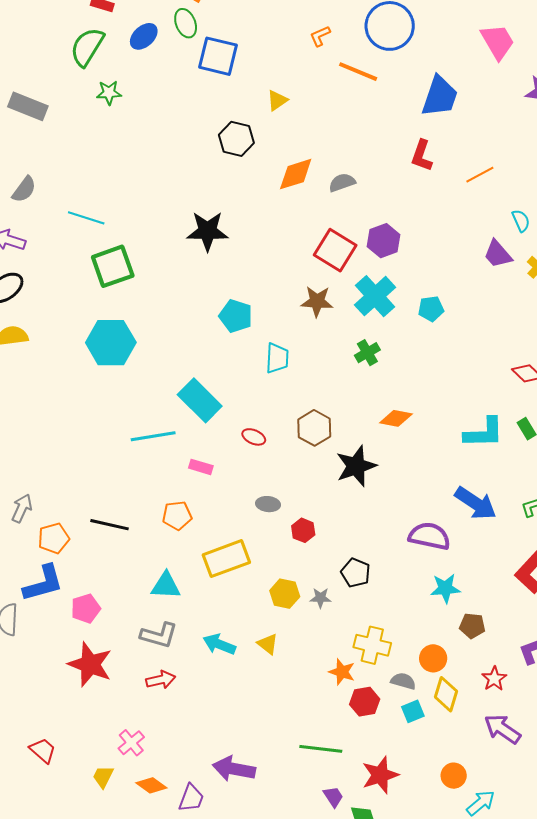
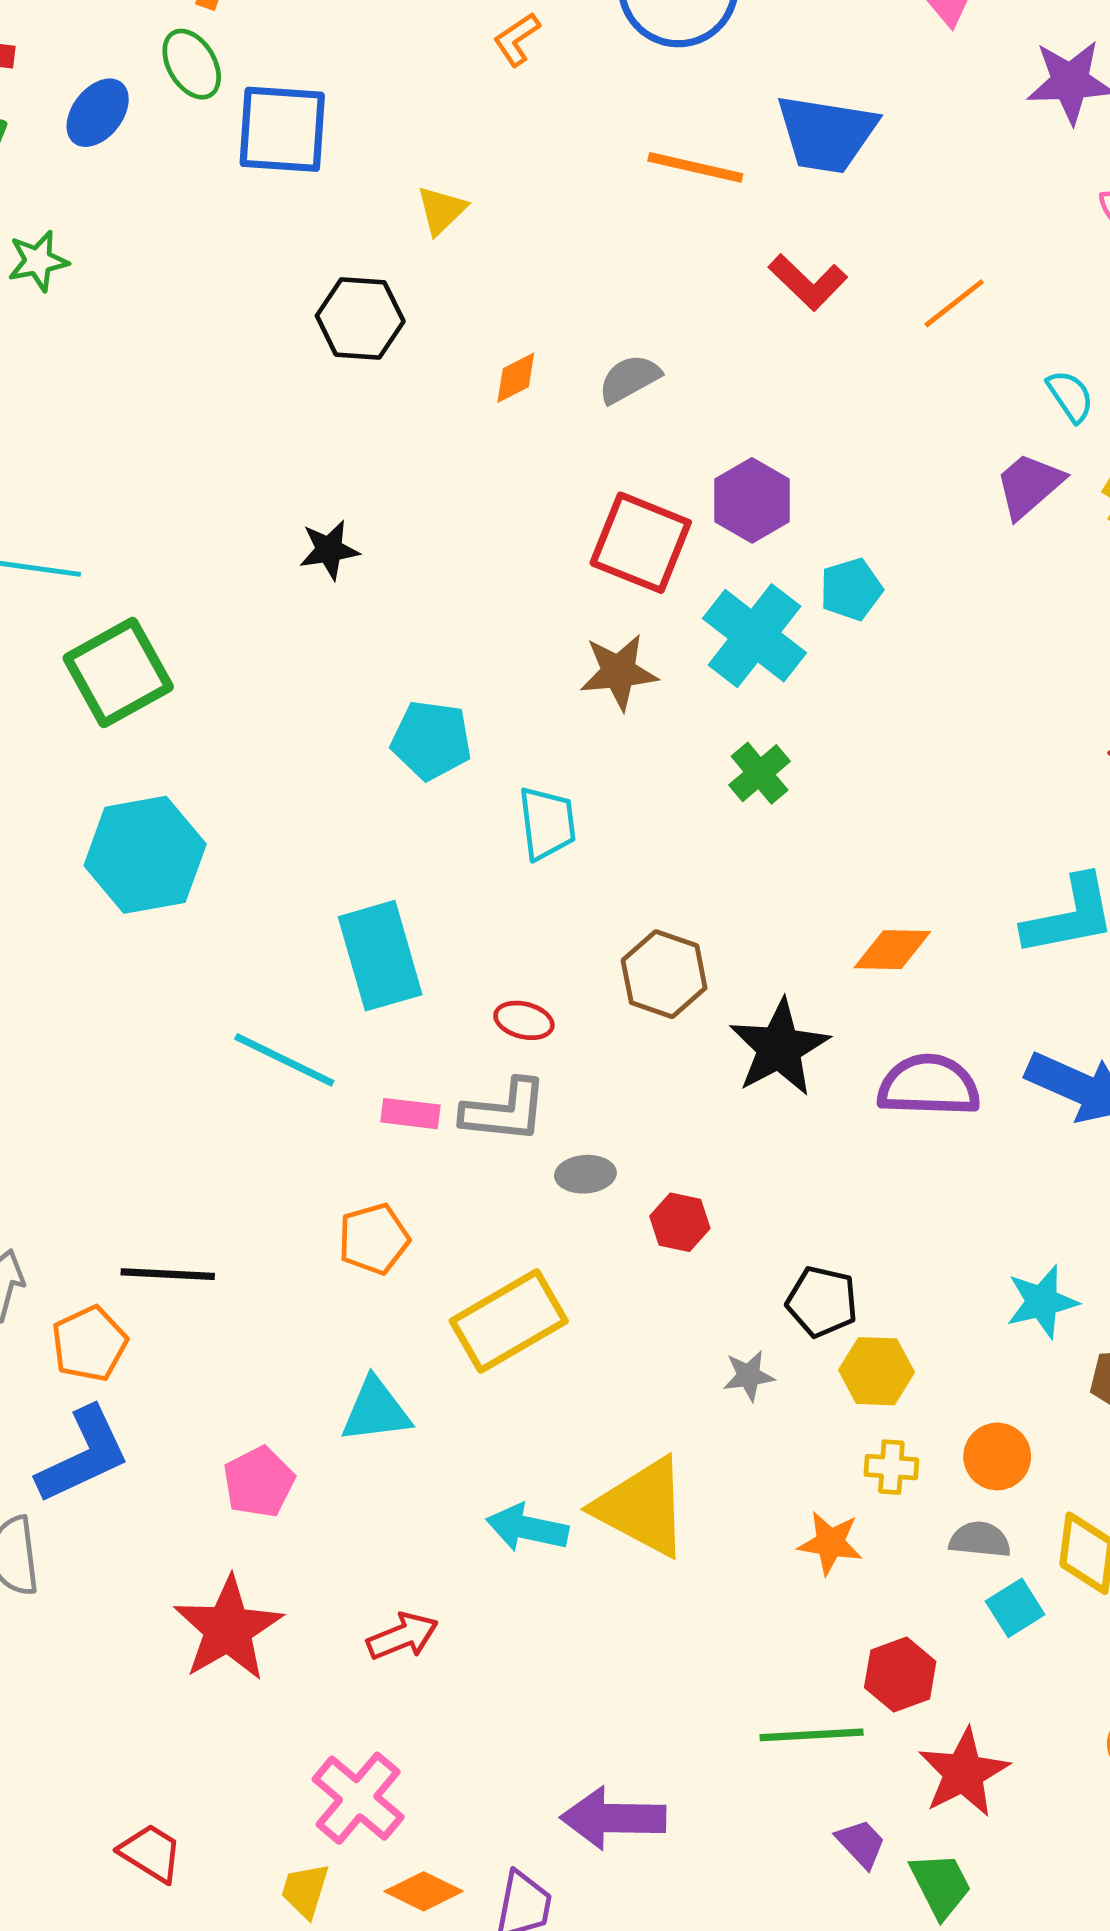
orange line: (358, 72) -> (695, 167), moved
blue trapezoid: (440, 96) -> (826, 134), turned 90
red L-shape: (422, 156) -> (808, 282), turned -56
orange diamond: (296, 174) -> (516, 378), size x0.6
black star: (207, 231) -> (329, 550), size x0.6
purple trapezoid: (498, 254) -> (1029, 485), turned 100
cyan pentagon: (431, 309) -> (851, 589), moved
cyan rectangle: (200, 400) -> (380, 956), turned 39
orange diamond: (396, 418) -> (892, 950), moved
cyan line: (153, 436) -> (284, 1060), turned 45
black line: (110, 525) -> (168, 1274), moved
purple semicircle: (429, 536) -> (929, 1085), moved
yellow hexagon: (285, 594) -> (877, 1371), moved
pink pentagon: (86, 608) -> (259, 1482), moved
gray L-shape: (159, 635) -> (505, 1111), moved
yellow triangle: (268, 644) -> (642, 1507), size x2.0
yellow cross: (372, 645) -> (891, 1467), size x0.6
orange circle: (433, 658) -> (997, 1457), moved
red star: (90, 664) -> (228, 1629), turned 30
red hexagon: (365, 702) -> (900, 1675), moved
pink cross: (131, 743) -> (358, 1798), size x1.4

